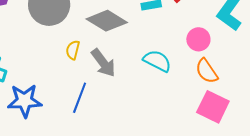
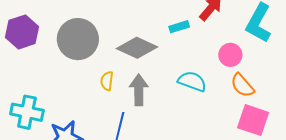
gray arrow: (103, 63) -> (139, 90), turned -136

